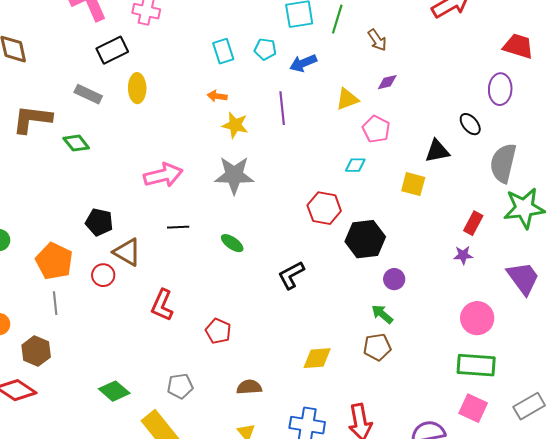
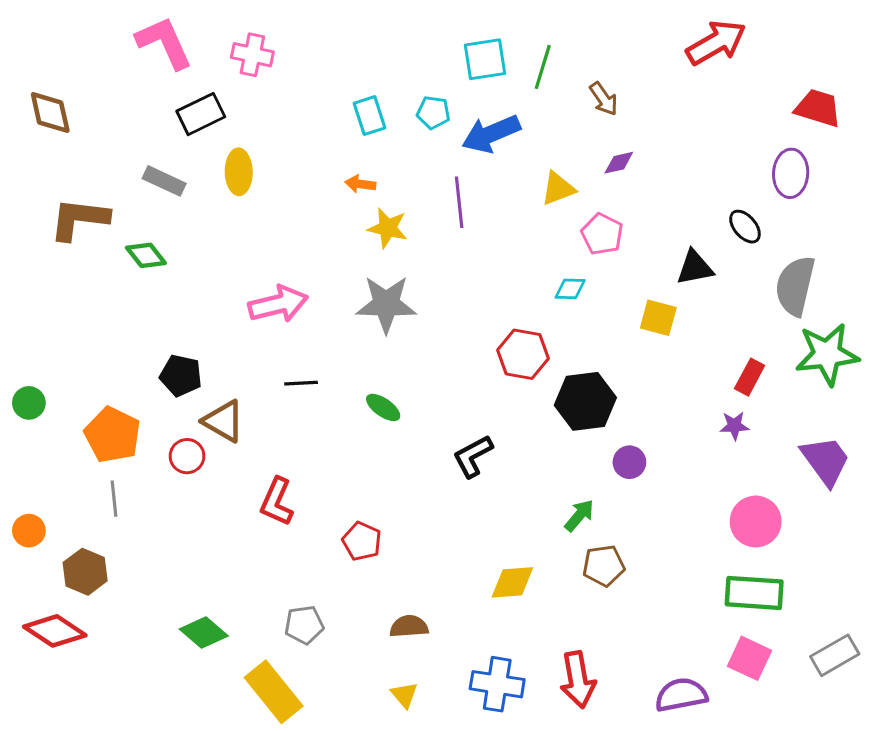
blue arrow: (303, 63) -> (491, 134), size x1.4
green arrow: (382, 314) -> (579, 515), moved, turned 90

